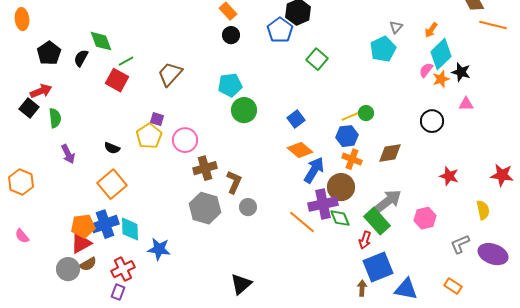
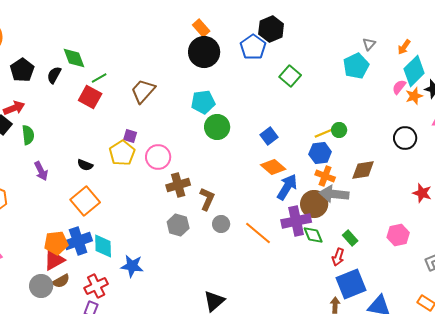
black circle: (231, 35) -> (204, 52), size x1.8
gray arrow: (388, 201) -> (334, 194), moved, turned -136
gray hexagon: (205, 208) -> (178, 225), size x0.7
green rectangle: (377, 221) -> (350, 238), size x0.6
orange line: (302, 222) -> (258, 233), moved

